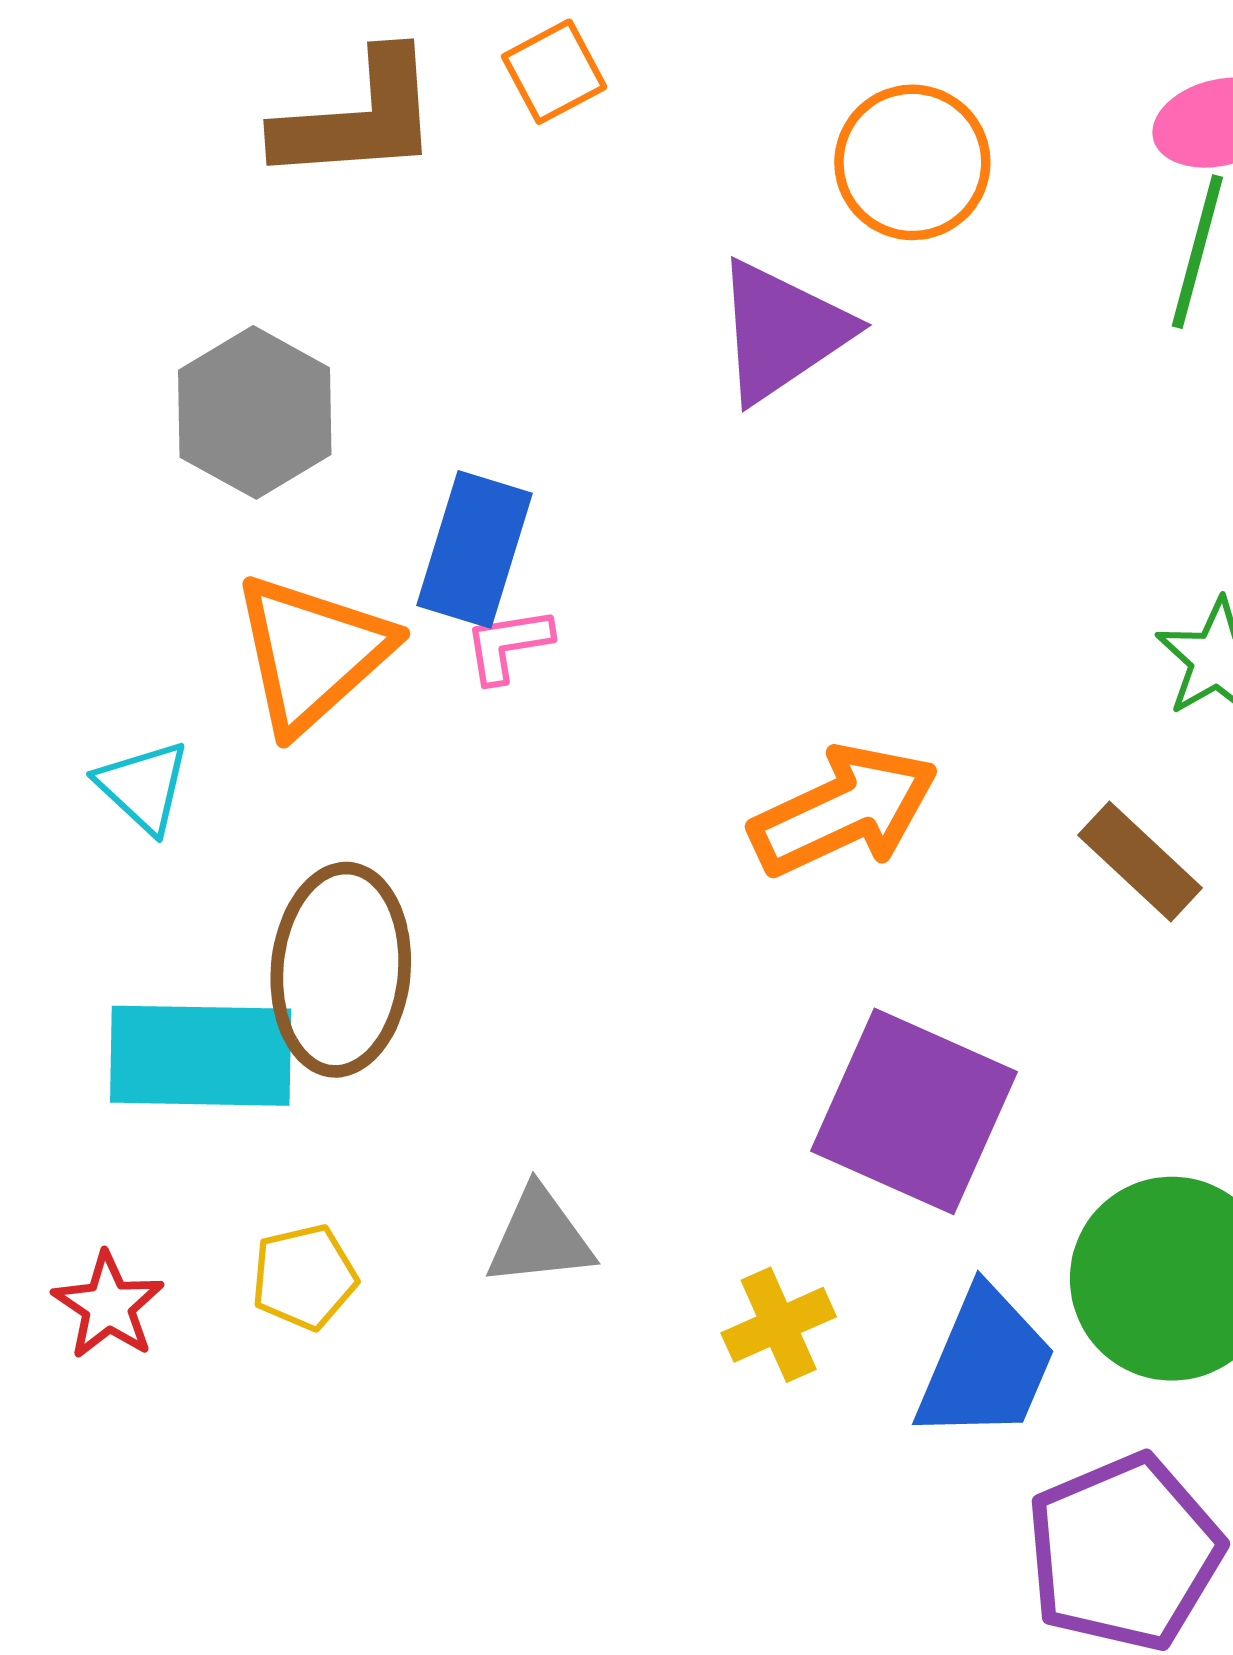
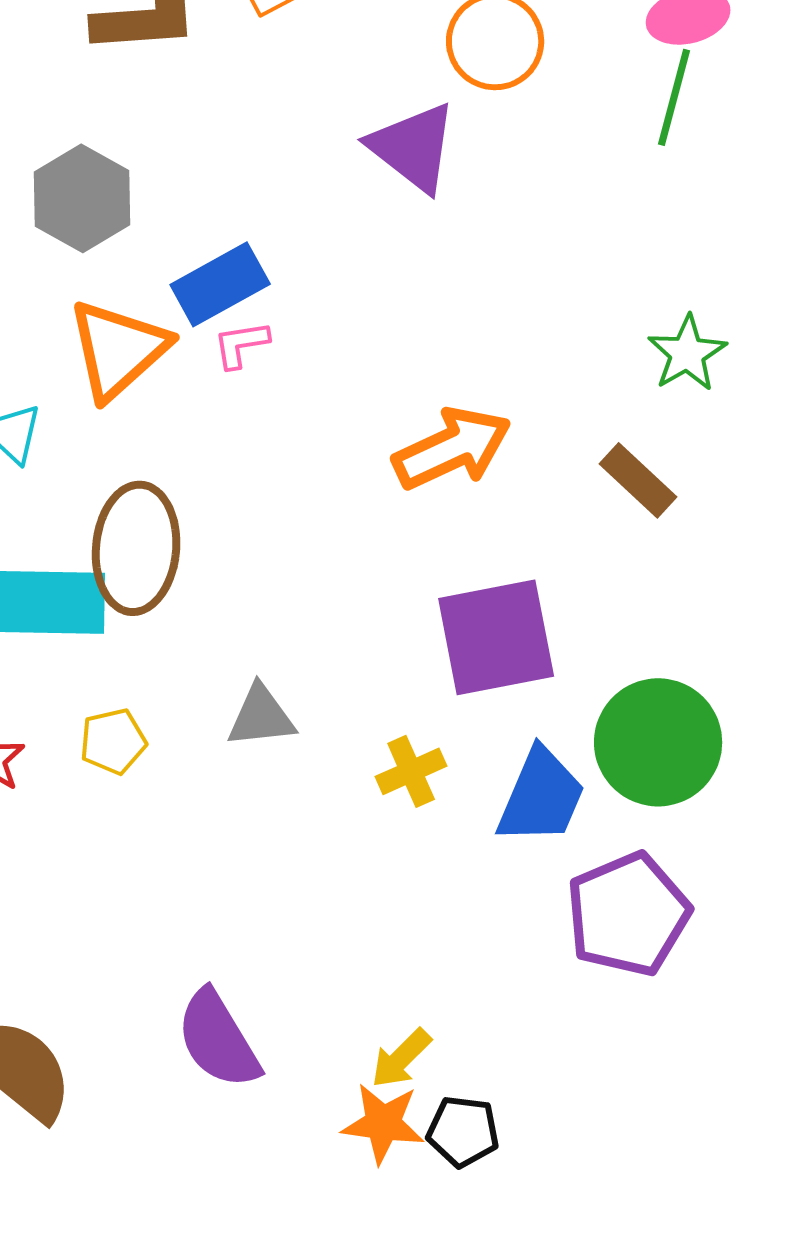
purple triangle: (782, 331) -> (413, 147), turned -48
blue rectangle: (474, 549) -> (220, 284), turned 44
purple square: (914, 1111) -> (496, 637), turned -35

